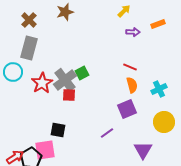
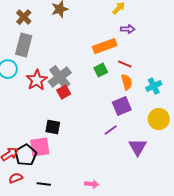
orange rectangle: (158, 24) -> (105, 46), moved, size x1.6
green square: (82, 73) -> (101, 70), moved
red square: (69, 95) -> (64, 92), turned -32
purple line: (107, 133) -> (111, 130), moved

